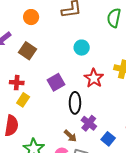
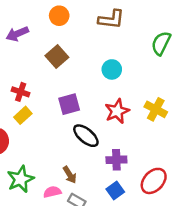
brown square: (28, 51) -> (57, 56), moved
black ellipse: (75, 103) -> (86, 136), turned -65
purple cross: (89, 123) -> (116, 160), moved, turned 35

